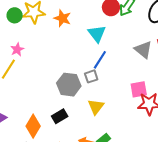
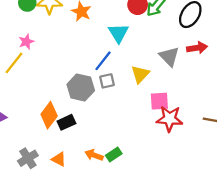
blue line: (100, 60) -> (103, 61), moved
yellow triangle: (96, 107) -> (140, 74), moved
orange diamond: (33, 126) -> (49, 115), moved

